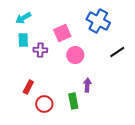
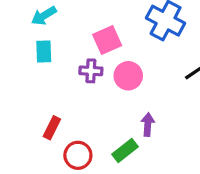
purple cross: (40, 50) -> (91, 71), moved
green rectangle: (73, 101) -> (125, 150), turned 63

